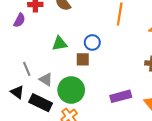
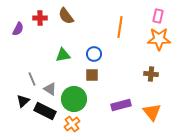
purple semicircle: (19, 20) -> (18, 29), moved
brown square: (83, 59) -> (92, 75), moved
black triangle: (17, 92) -> (23, 101), turned 40

